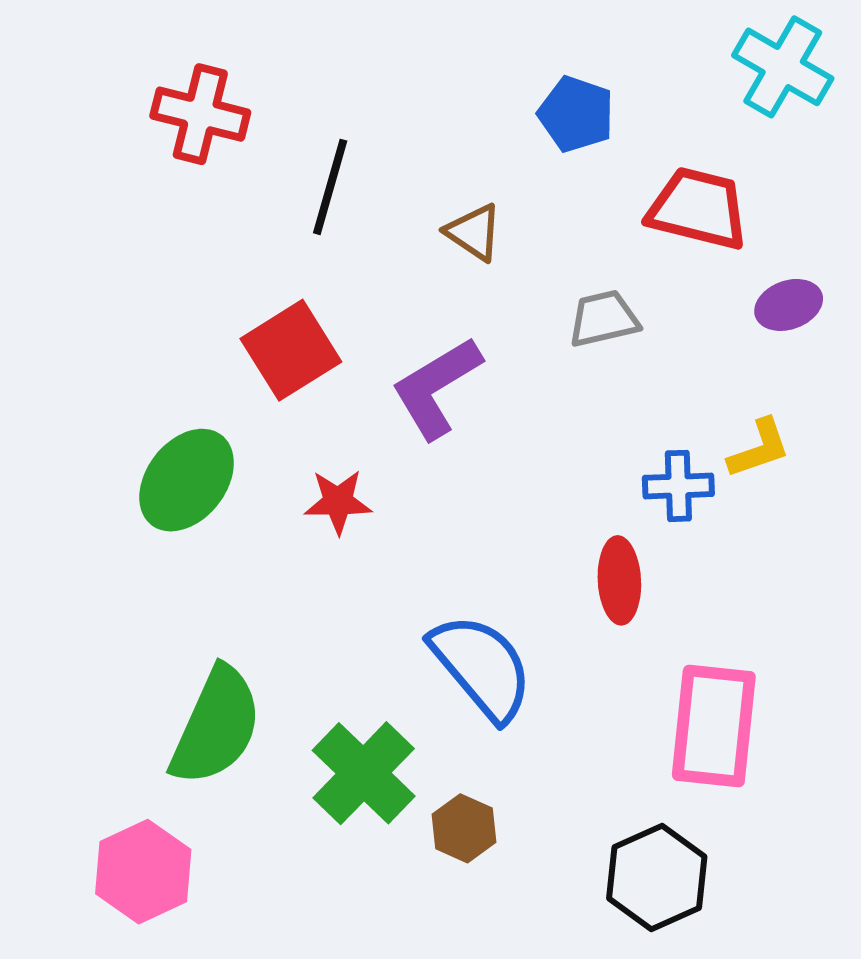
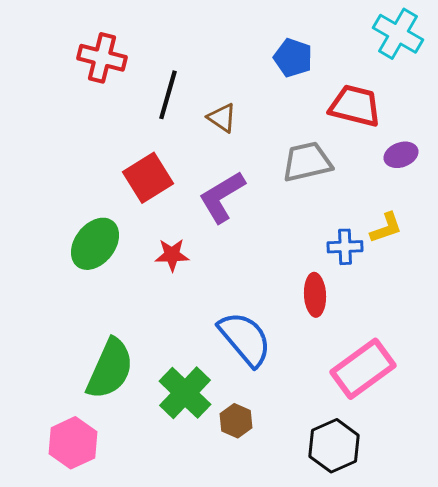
brown triangle: (474, 232) -> (222, 118), moved
gray trapezoid: (604, 319) -> (307, 162), size x1.4
pink rectangle: (714, 726) -> (363, 369), turned 48

